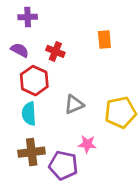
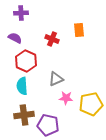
red cross: (55, 51) -> (52, 39), moved
yellow pentagon: (120, 112) -> (91, 104), moved
pink star: (87, 144) -> (66, 98), moved

